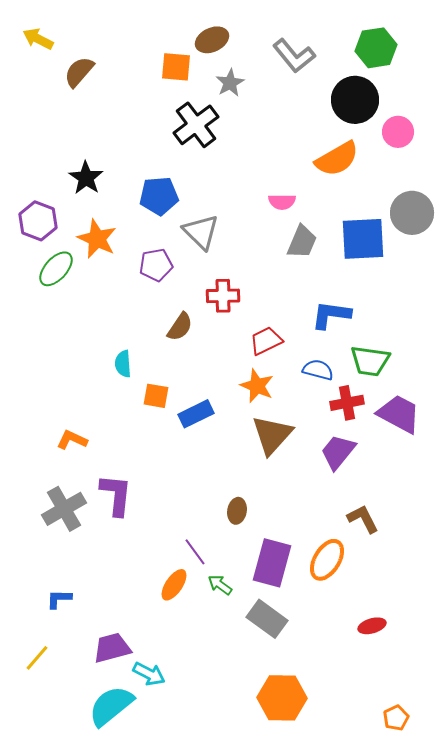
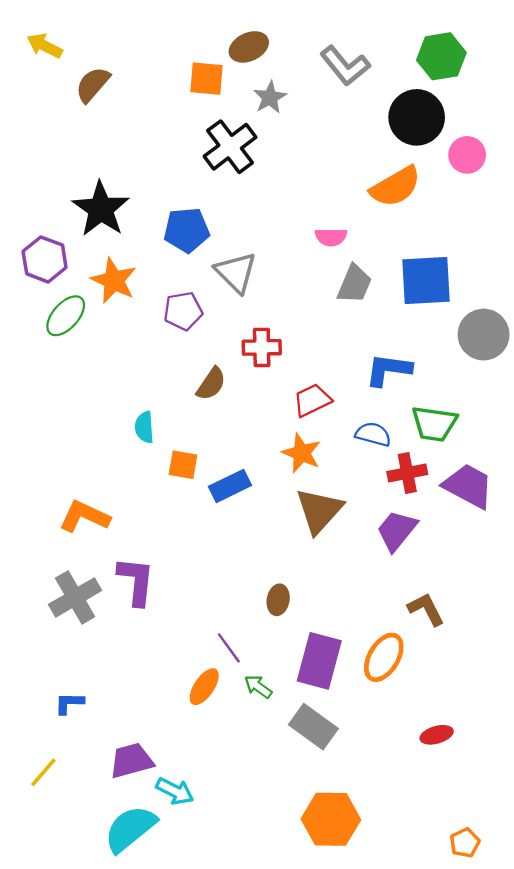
black star: (86, 178) -> (101, 209), size x1.4
gray circle: (412, 213) -> (484, 335), moved
orange L-shape: (72, 440) -> (84, 516), size x1.4

